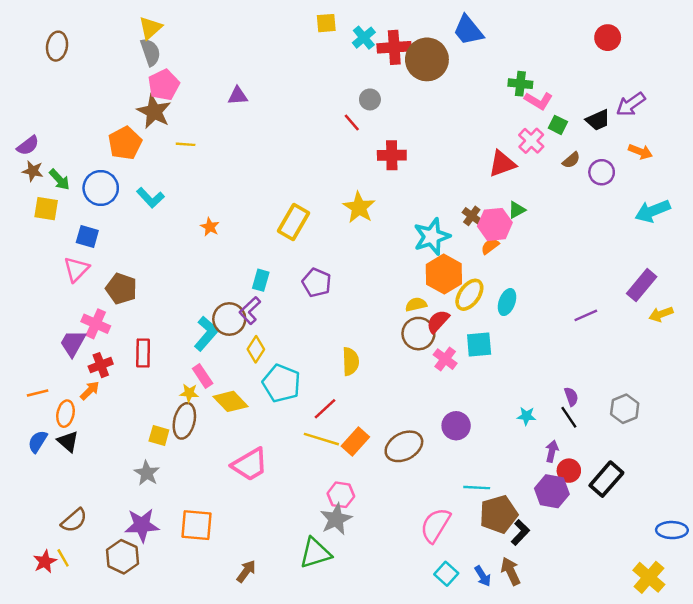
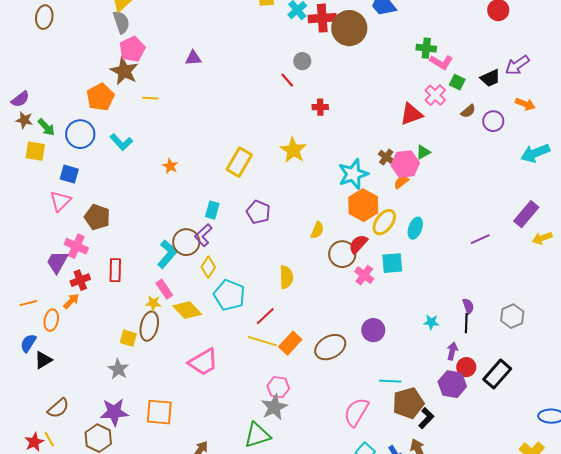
red cross: (392, 155) -> (320, 107), size x0.7
yellow semicircle: (416, 304) -> (317, 230), moved, turned 126
black line: (569, 417) -> (466, 323), turned 36
black triangle: (68, 441) -> (43, 360), moved, turned 48

